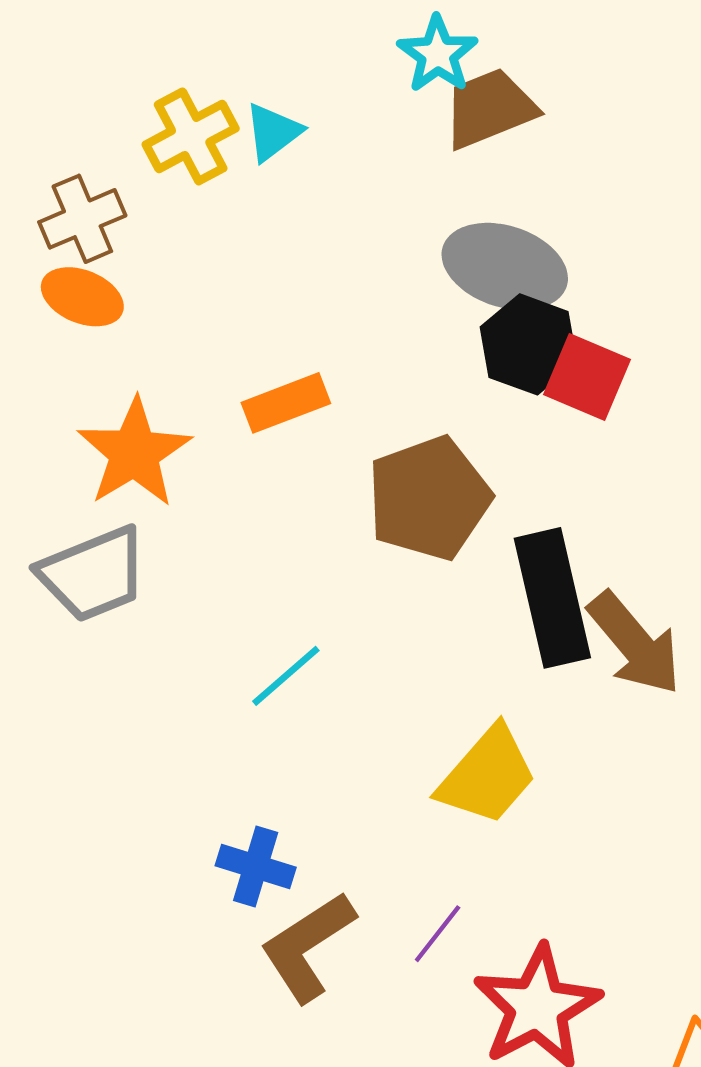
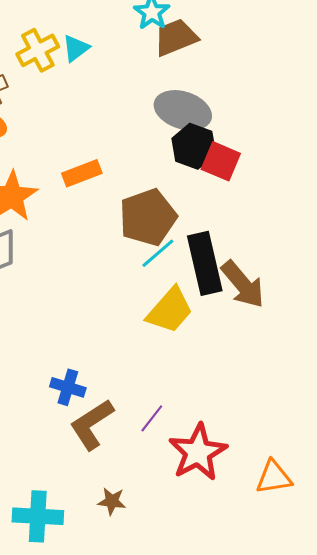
cyan line: (286, 676) -> (158, 253), moved
yellow trapezoid: (487, 776) -> (170, 310), moved

